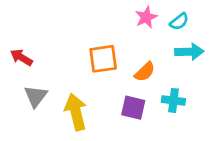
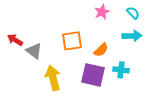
cyan semicircle: (179, 22) -> (133, 13), moved, turned -96
gray triangle: (36, 96) -> (34, 51), moved, turned -30
purple square: (133, 108) -> (93, 75), size x1.4

